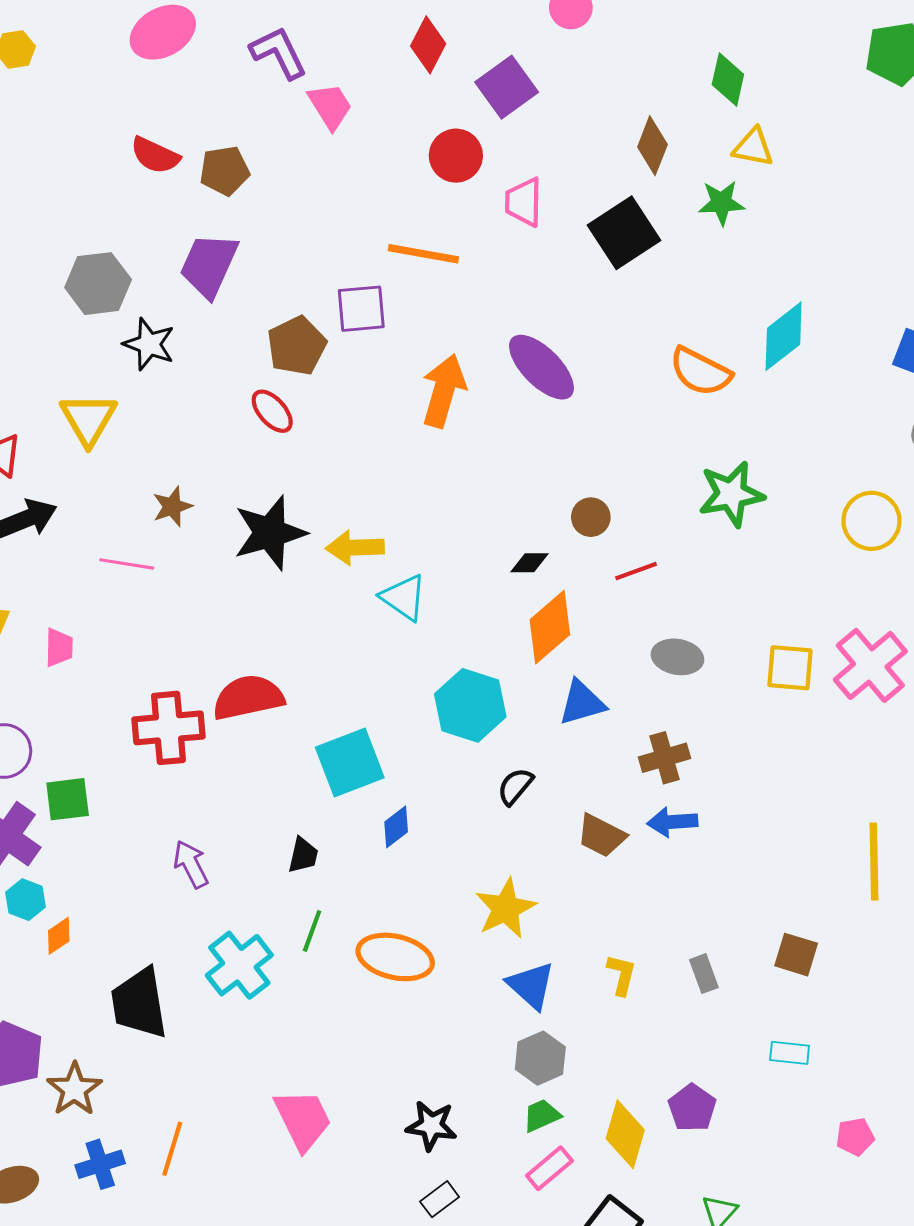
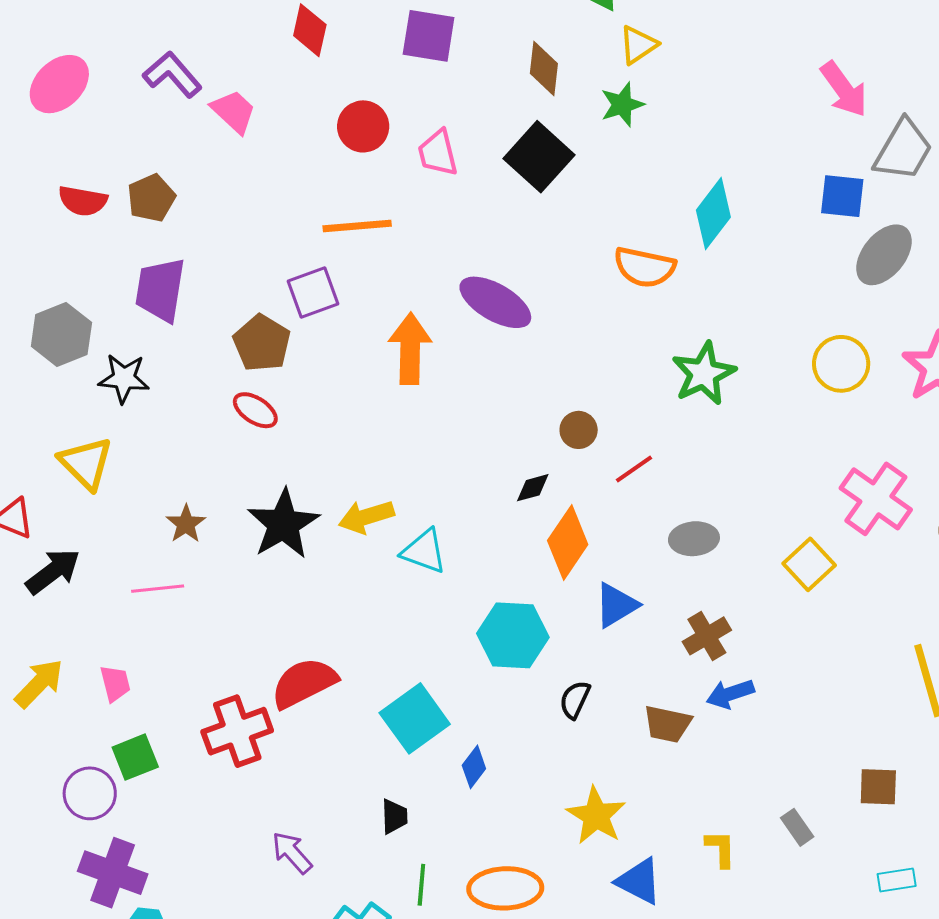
purple square: (507, 87) -> (429, 36), moved, turned -30
yellow triangle: (753, 147) -> (638, 45), turned -30
yellow square: (790, 668) -> (809, 564), moved, turned -33
green square: (68, 799) -> (135, 757), moved

